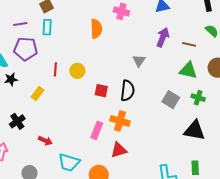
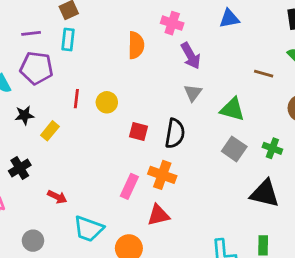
purple arrow: (163, 37) -> (191, 56), moved, turned 126
green triangle: (188, 70) -> (232, 109), moved
black star: (11, 79) -> (24, 115), moved

